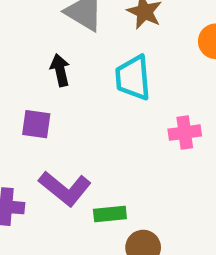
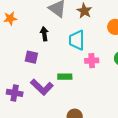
pink cross: (185, 133) -> (92, 61), moved
green rectangle: (110, 214) -> (65, 77), moved

